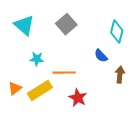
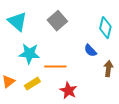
cyan star: (37, 59) -> (29, 54), size x1.5
yellow rectangle: (40, 90) -> (32, 84), size x0.7

